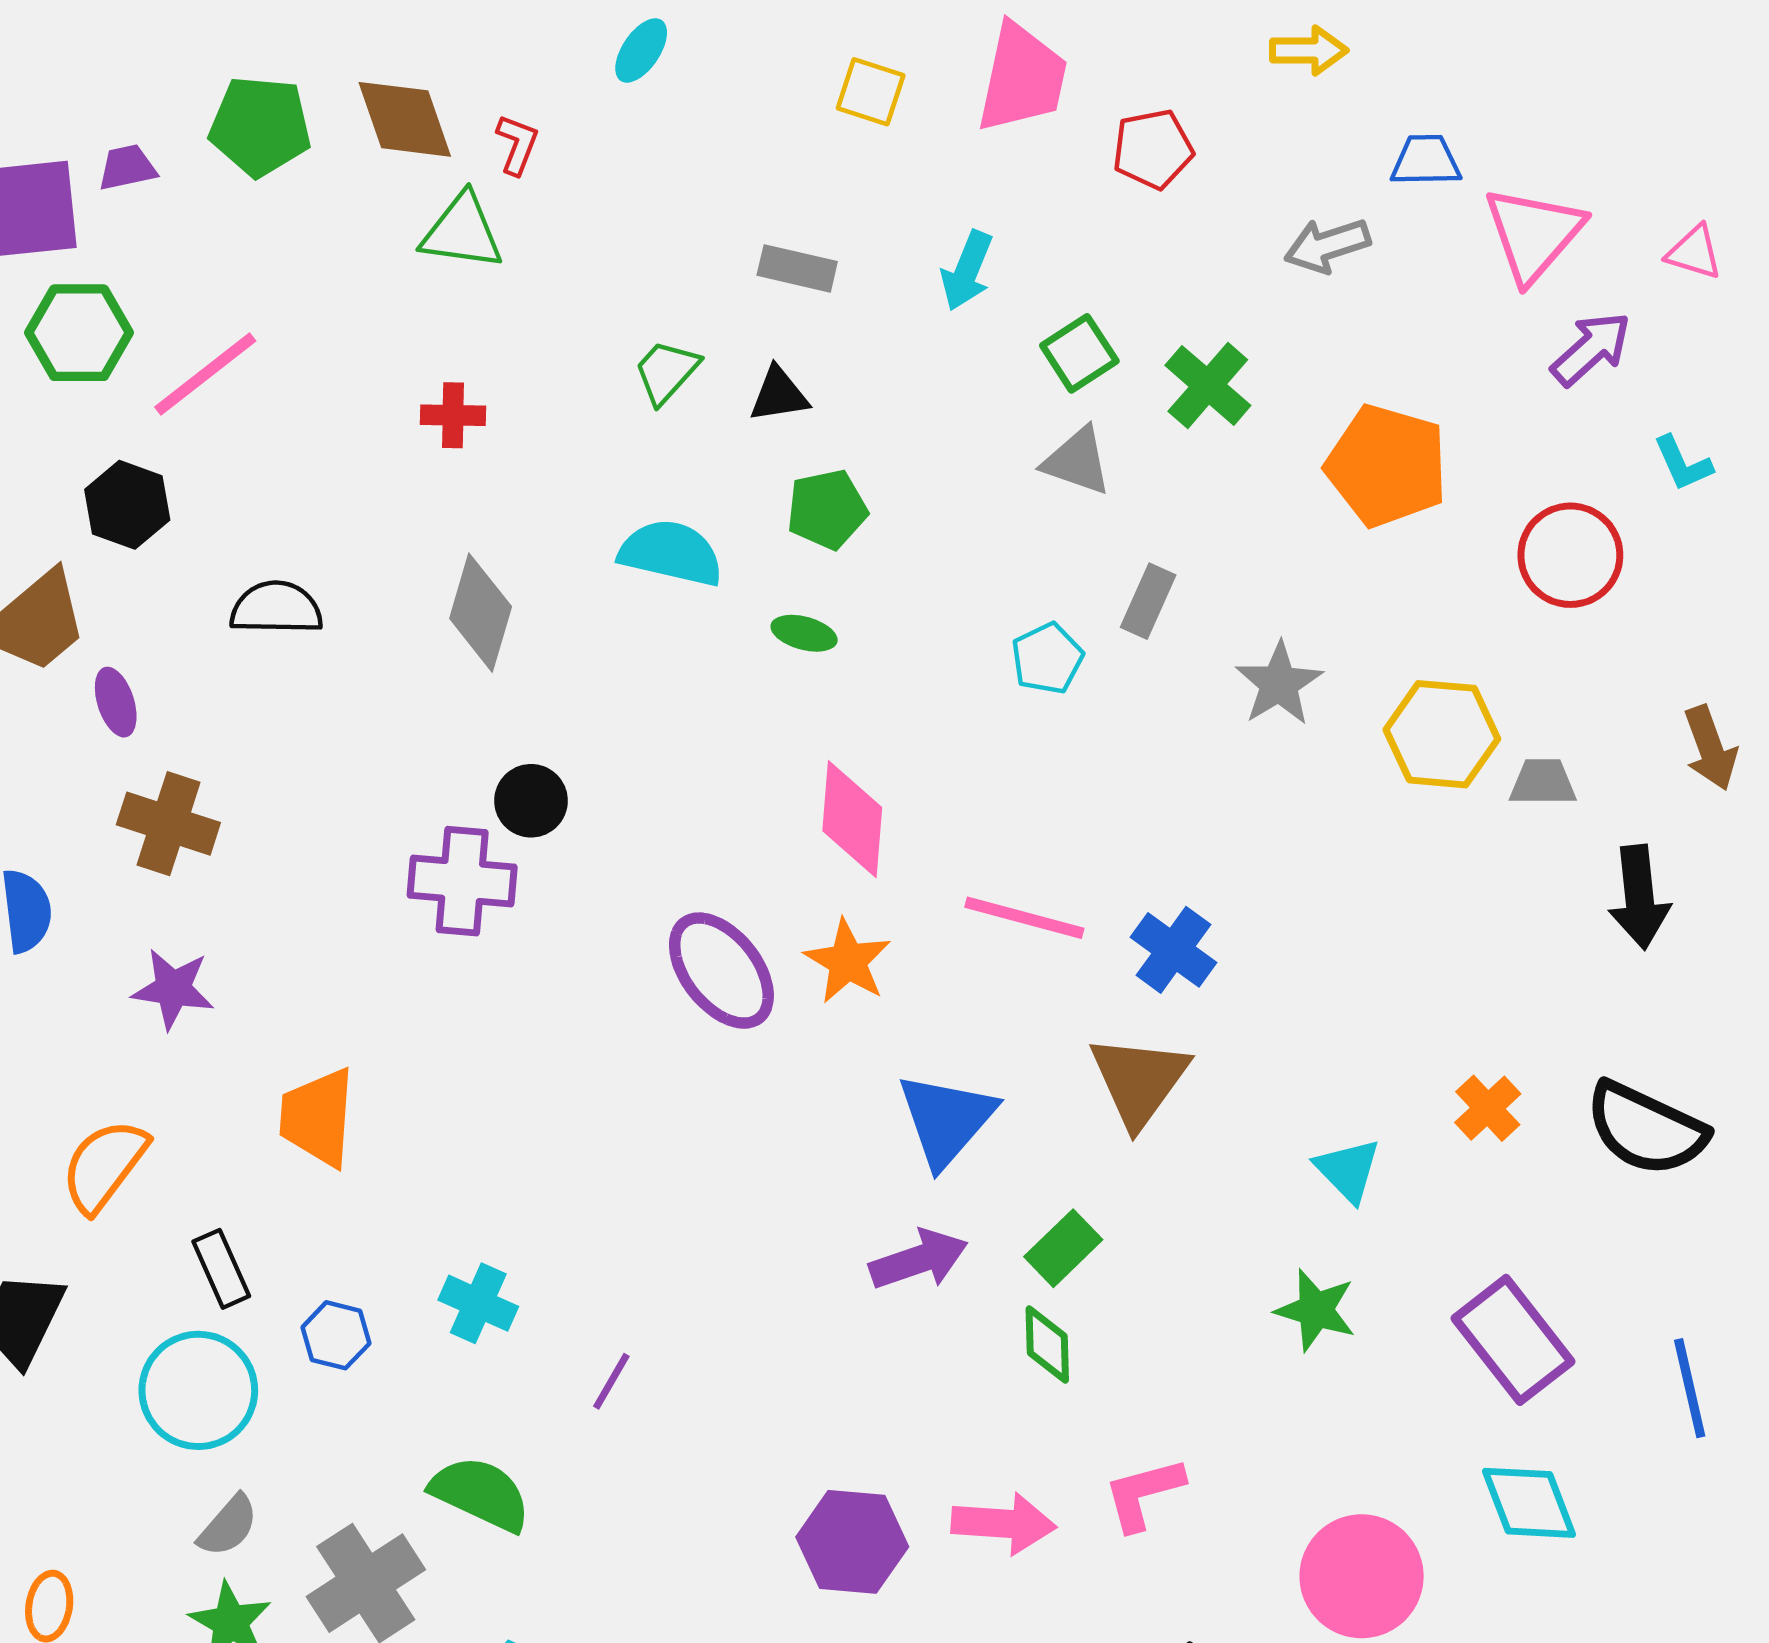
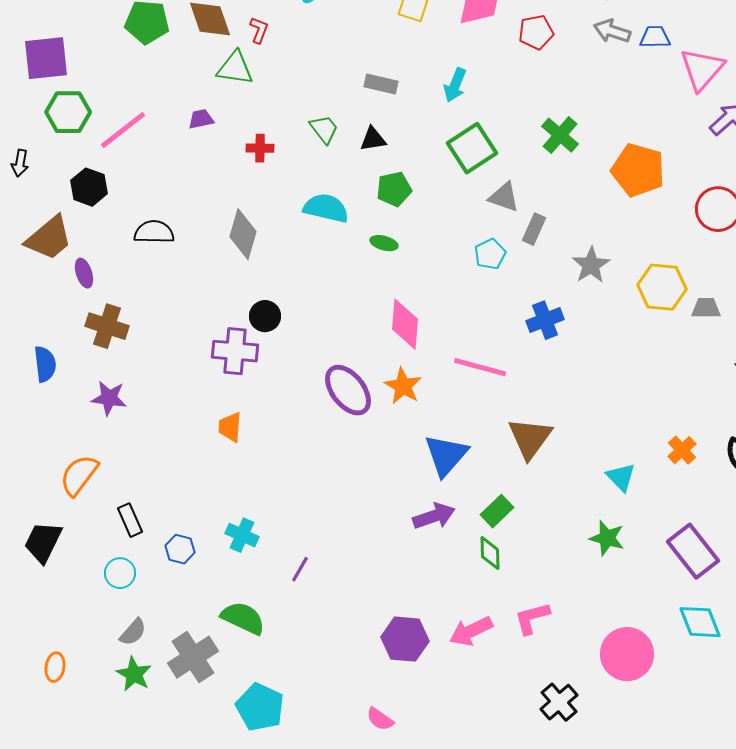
purple trapezoid: (127, 167) -> (201, 119), moved
gray arrow: (1327, 245) -> (612, 31), moved, turned 36
green square: (1079, 353) -> (472, 148), moved, size x1.5
green trapezoid: (666, 372) -> (324, 129), turned 100
red cross: (453, 415) -> (260, 148), moved
gray triangle: (1077, 461) -> (504, 197), moved
blue cross: (1173, 950) -> (545, 320), moved, turned 33
orange trapezoid: (318, 1117) -> (230, 427), moved, size x0.7
cyan circle: (198, 1390) -> (120, 573), size x0.6
pink arrow: (1004, 1523) -> (471, 631), turned 150

